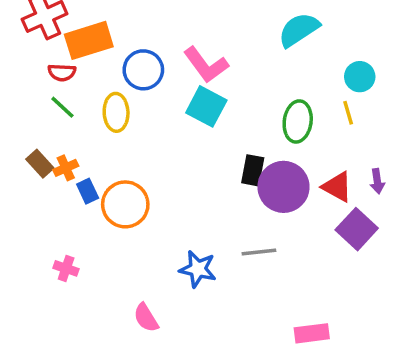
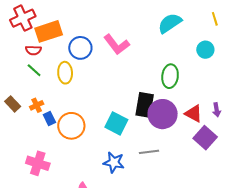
cyan square: (206, 106) -> (116, 123), moved
yellow line: (348, 113) -> (215, 19), moved
brown rectangle: (40, 164) -> (13, 104), moved
black rectangle: (253, 170) -> (145, 105), size x1.4
pink cross: (66, 268) -> (38, 163), size x1.6

